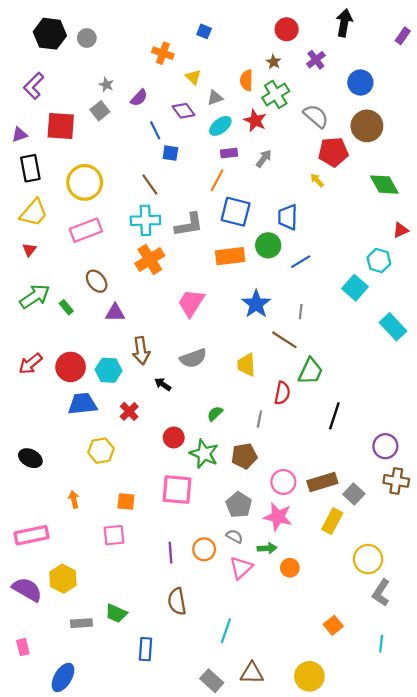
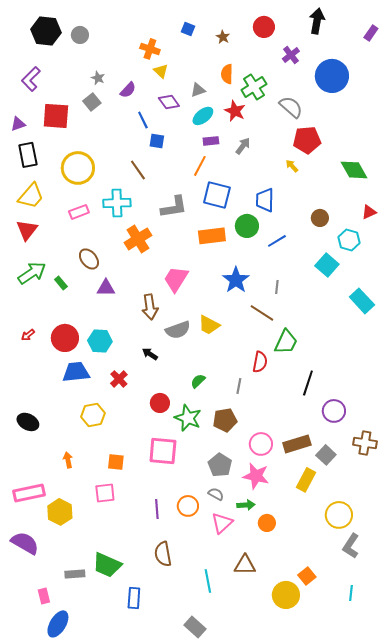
brown star: (274, 62) -> (223, 37), moved
yellow triangle: (193, 77) -> (161, 71), moved
blue circle: (360, 83) -> (332, 76), size x1.4
brown circle: (367, 126) -> (320, 218), moved, size x0.6
cyan cross: (145, 220) -> (117, 203), moved
pink rectangle: (86, 230) -> (79, 212), size x0.7
red triangle: (29, 250) -> (27, 230), size x1.6
brown arrow: (141, 351) -> (150, 307), moved
red arrow: (30, 364) -> (28, 335), size x0.6
yellow trapezoid: (246, 365) -> (209, 325), moved, turned -60
purple circle: (385, 446) -> (334, 411), moved
yellow hexagon: (63, 579) -> (60, 512), moved
green trapezoid: (116, 613) -> (107, 565), size x1.4
cyan line: (226, 631) -> (208, 581), turned -30
pink rectangle: (23, 647) -> (44, 596), moved
brown triangle: (252, 673) -> (245, 565), moved
yellow circle: (309, 676) -> (286, 595), moved

